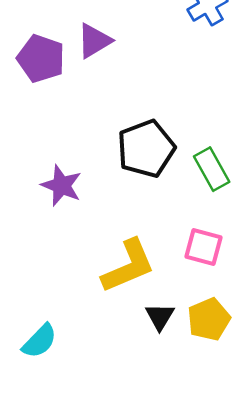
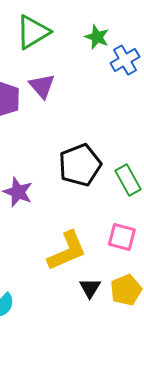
purple triangle: (94, 41) -> (42, 86), turned -40

